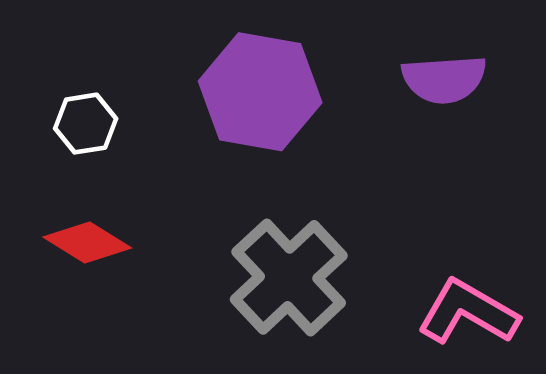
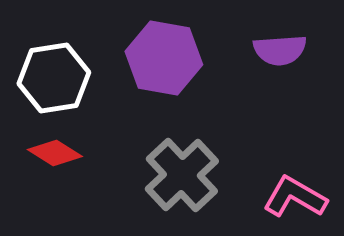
white hexagon: (86, 124) -> (54, 78), size x1.8

